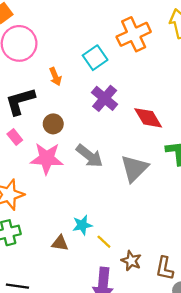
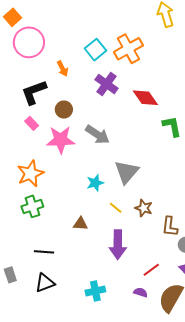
orange cross: (134, 34) -> (128, 49), moved
gray triangle: (134, 168) -> (127, 172), moved
cyan star: (82, 225) -> (95, 183), moved
brown triangle: (60, 243) -> (80, 224), moved
brown star: (131, 261) -> (144, 208), moved

